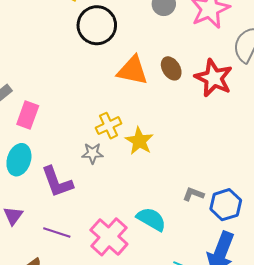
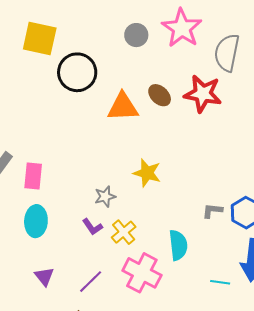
yellow cross: (109, 126) -> (124, 232), moved
purple L-shape: (57, 182) -> (92, 227), moved, size x0.6
cyan semicircle: (151, 219) -> (178, 245), turned 68
purple line: (57, 232) -> (91, 282), turned -48

